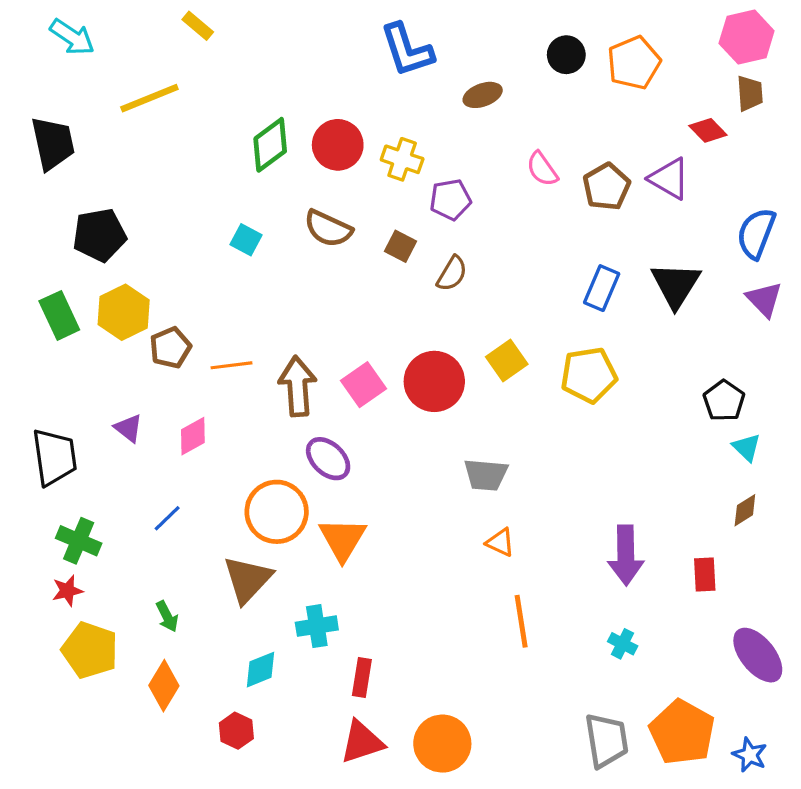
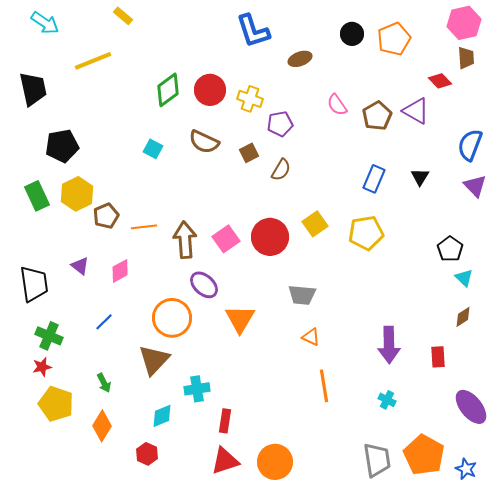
brown square: (400, 246) -> (249, 153), turned 36
black triangle: (676, 285) -> (420, 177), size x0.6
orange triangle: (343, 539) -> (240, 319), moved

